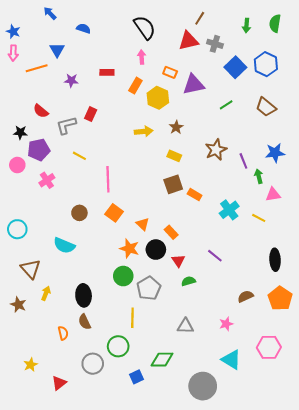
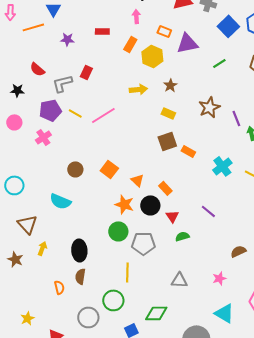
purple pentagon: (39, 150) -> (50, 110), moved
pink line: (108, 179) -> (103, 115), moved, turned 60
gray pentagon: (149, 288) -> (143, 243), turned 30
brown semicircle: (85, 322) -> (80, 276), turned 35

